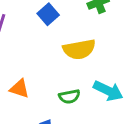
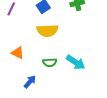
yellow semicircle: (79, 49) -> (47, 31), moved

